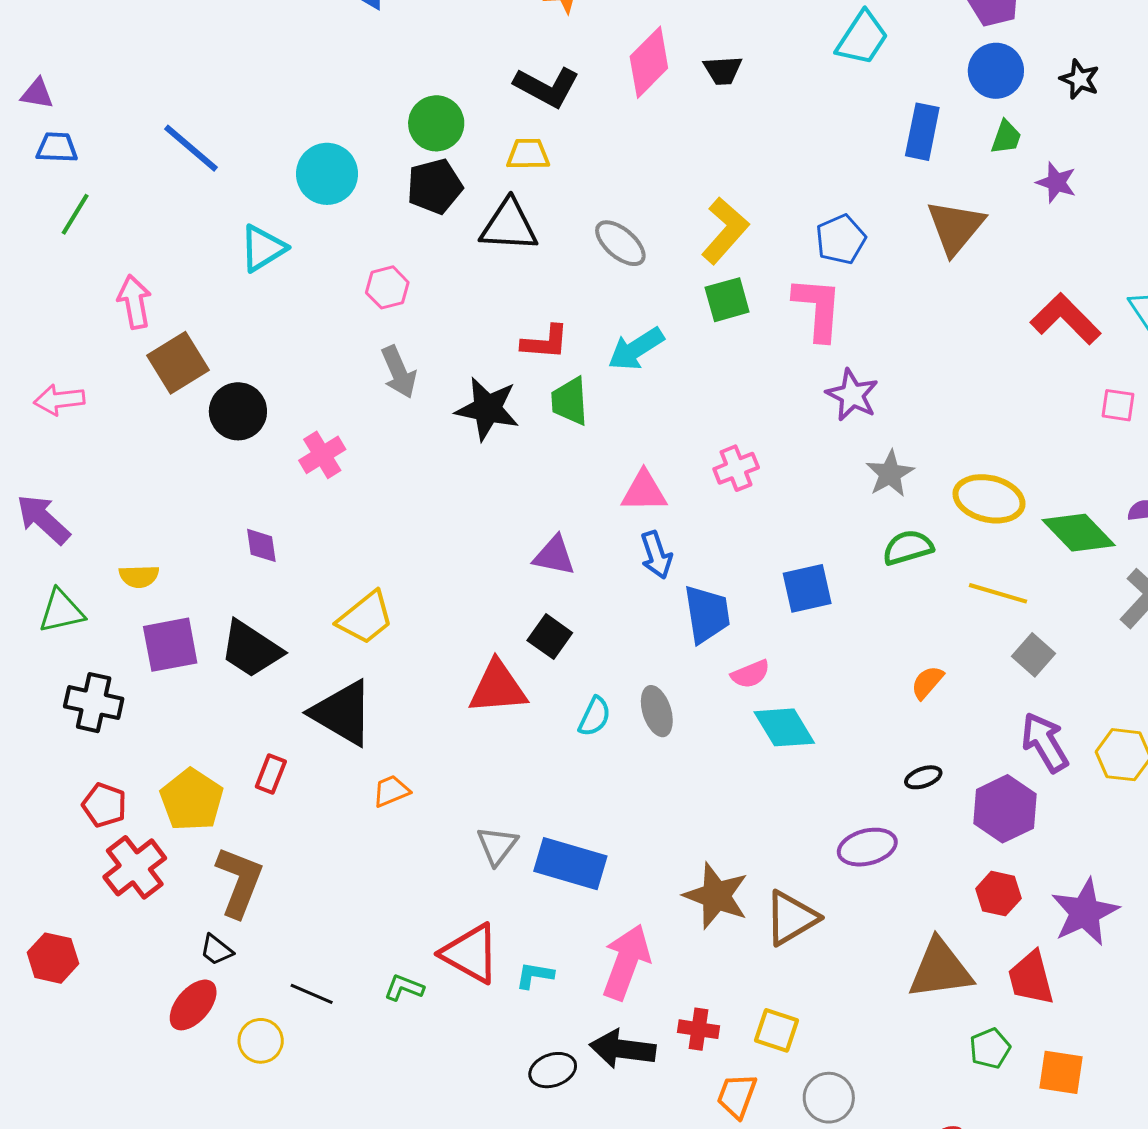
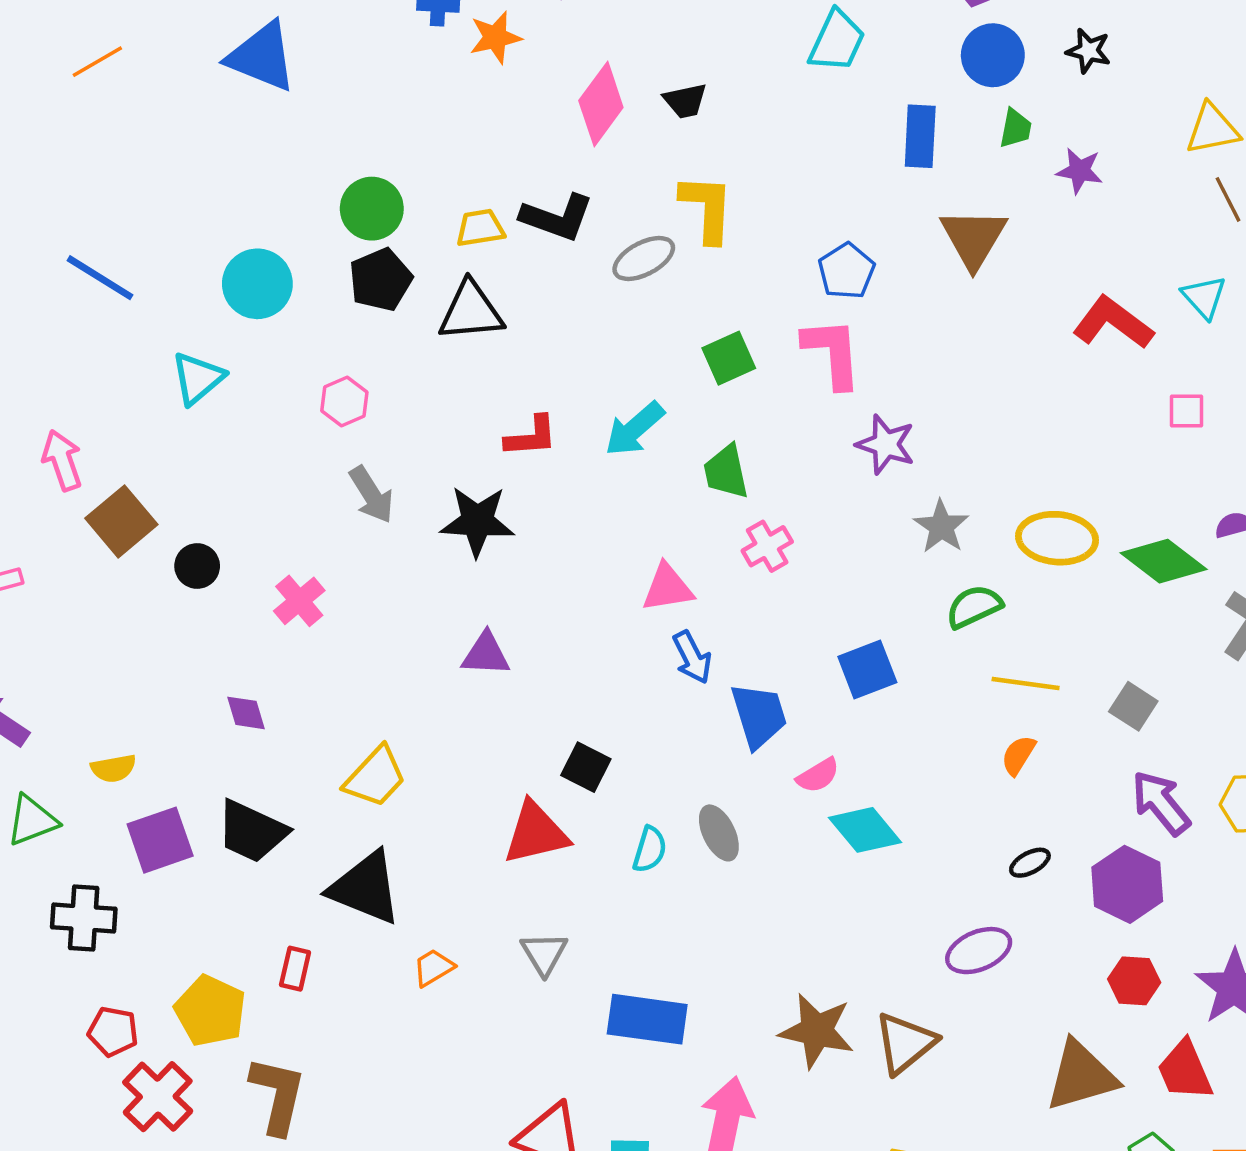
black L-shape: (547, 87) -> (557, 217), moved
yellow L-shape: (725, 231) -> (707, 208), moved, turned -30
gray ellipse: (620, 243) -> (644, 258), moved, turned -60
green trapezoid: (570, 401) -> (726, 472), moved
black circle: (238, 411) -> (197, 566), size x0.7
purple triangle: (554, 556) -> (486, 654), moved
yellow line: (998, 593) -> (1026, 683), moved
gray triangle: (497, 846) -> (544, 953), moved

